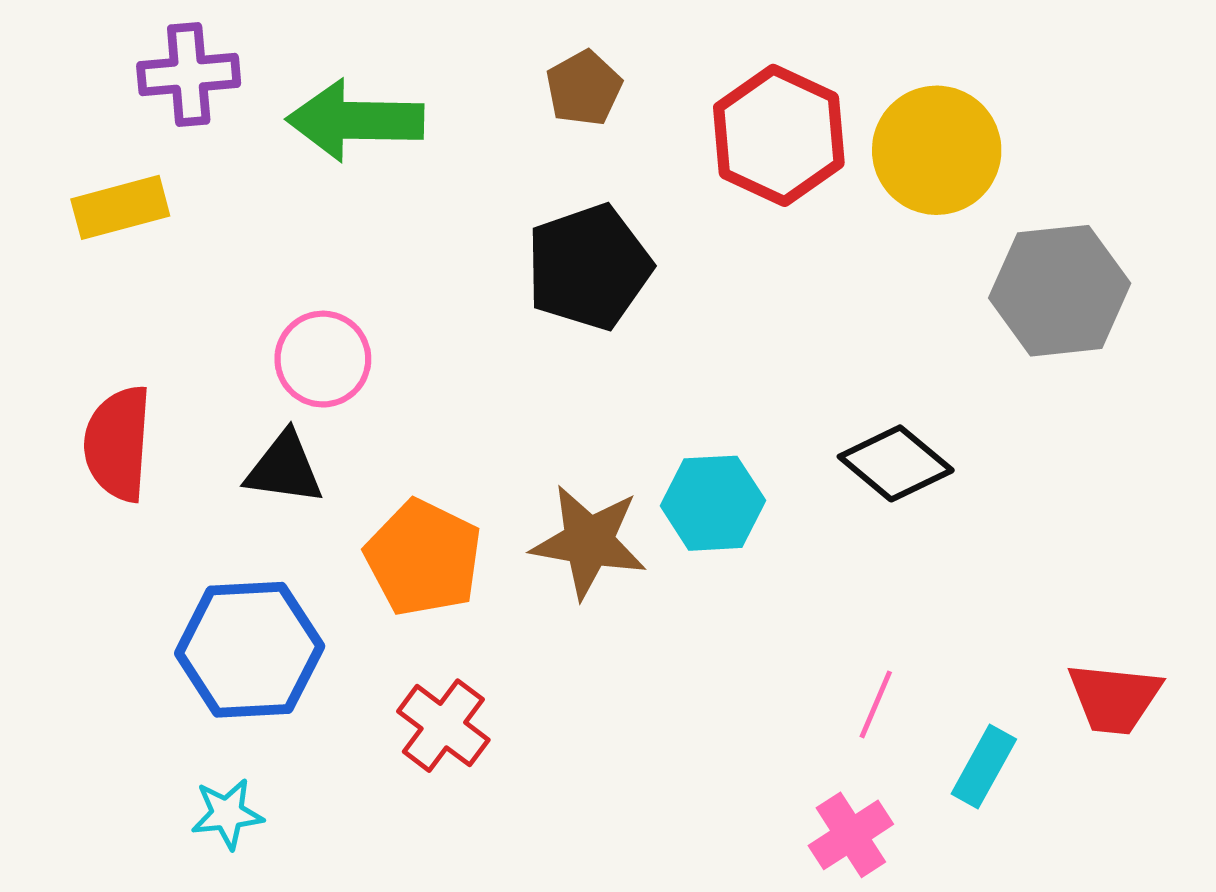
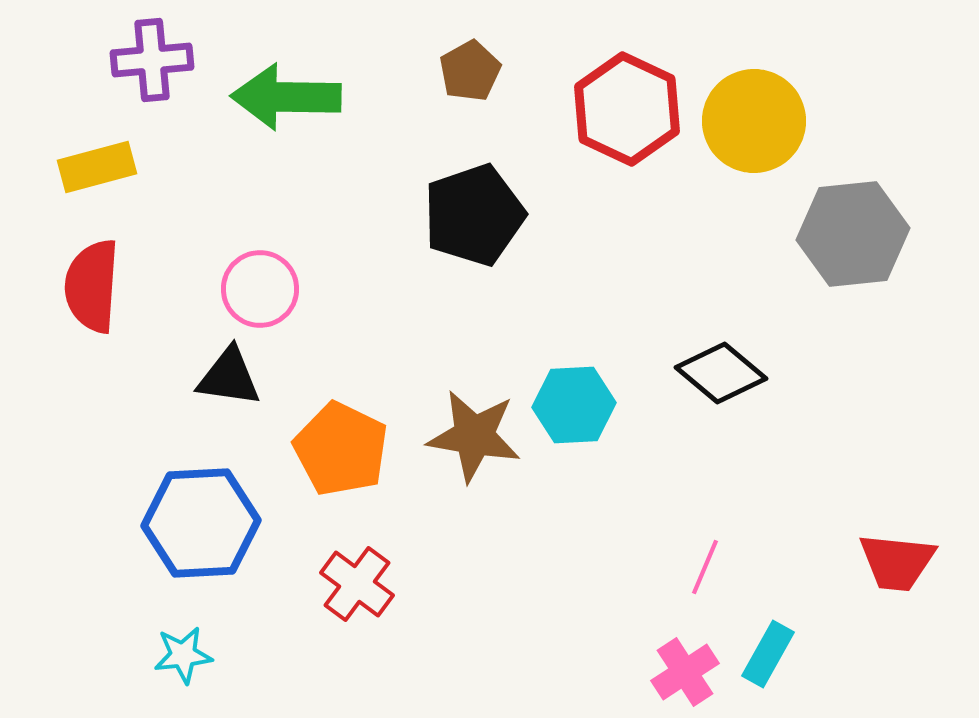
red semicircle: (118, 444) -> (92, 286), moved
cyan rectangle: (984, 767) -> (768, 654), moved

